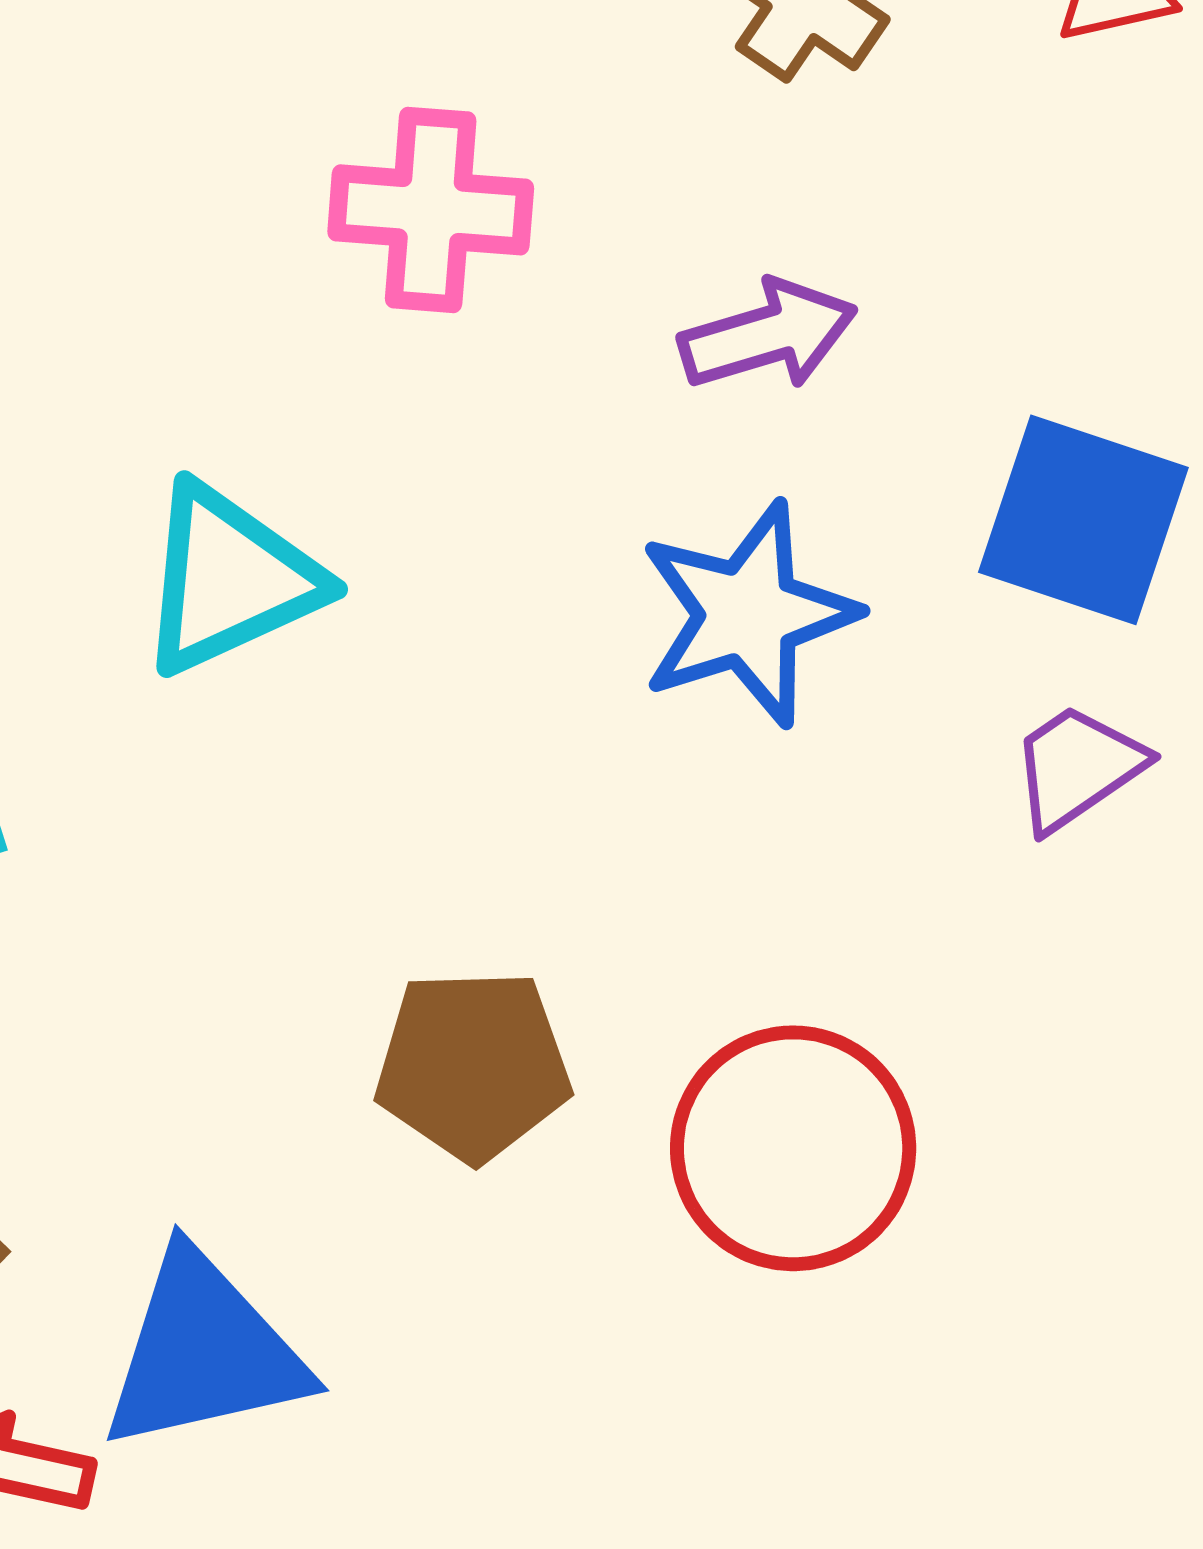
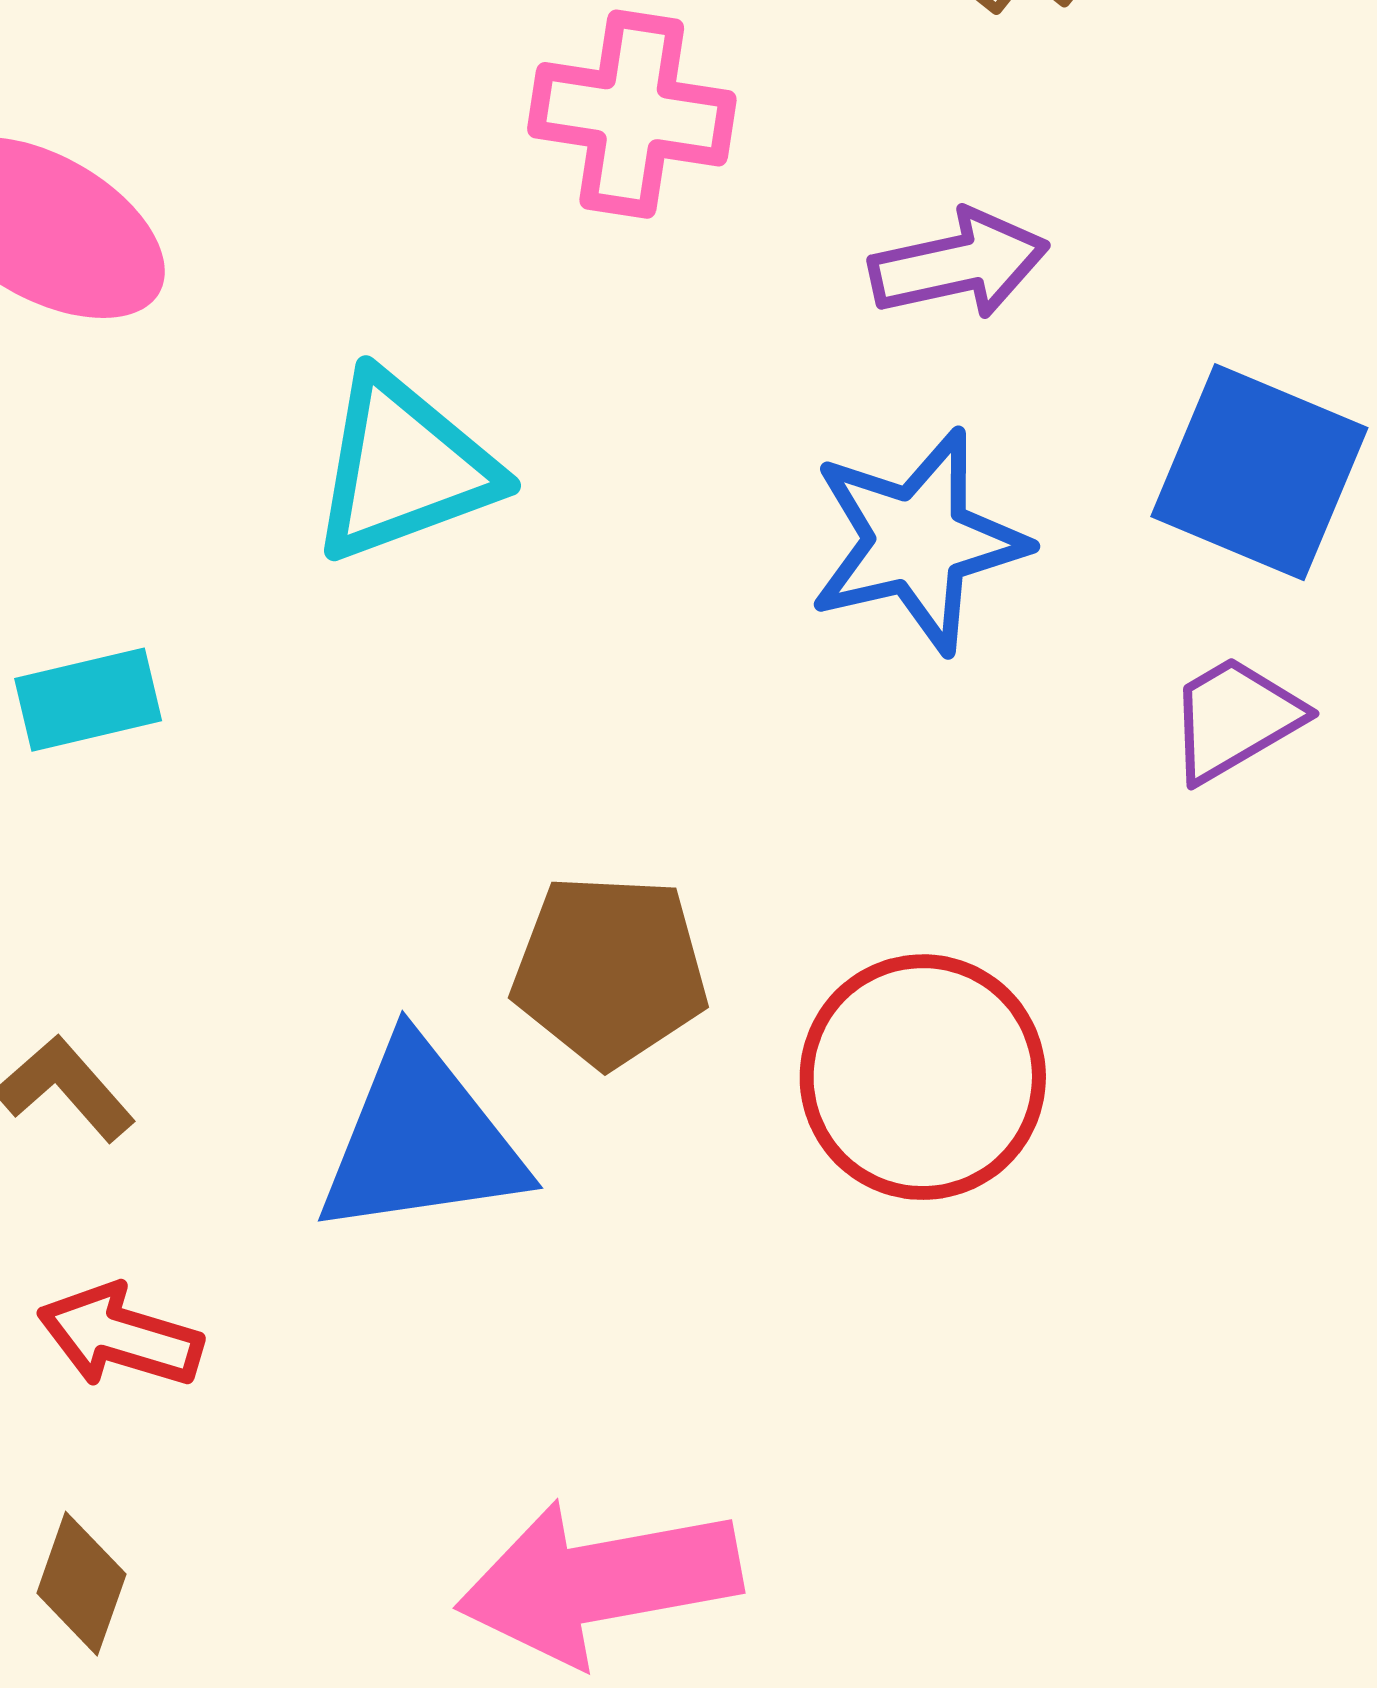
blue triangle: (204, 1352) -> (421, 1140), moved

